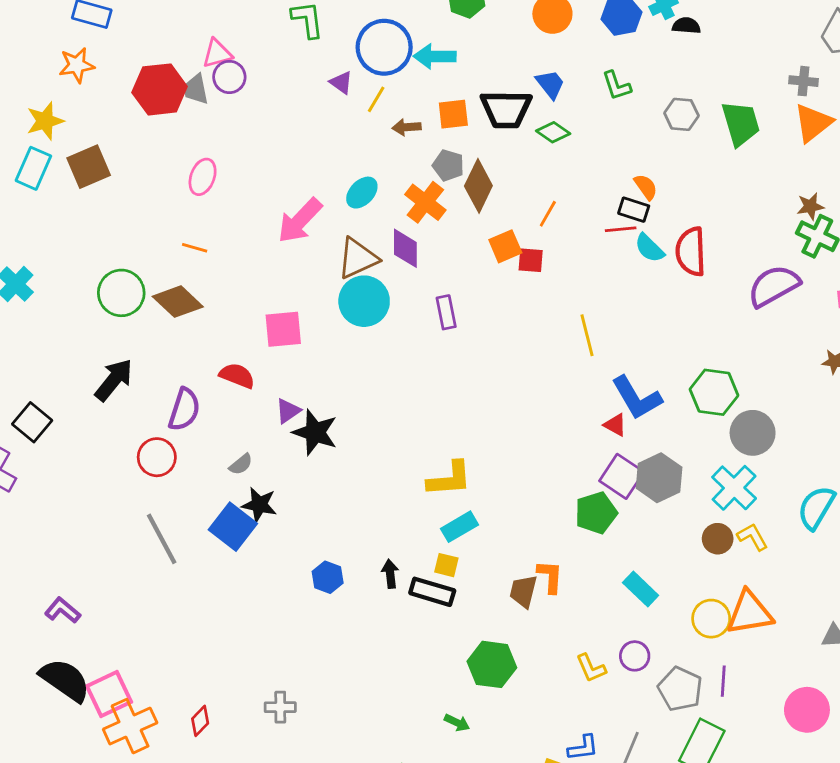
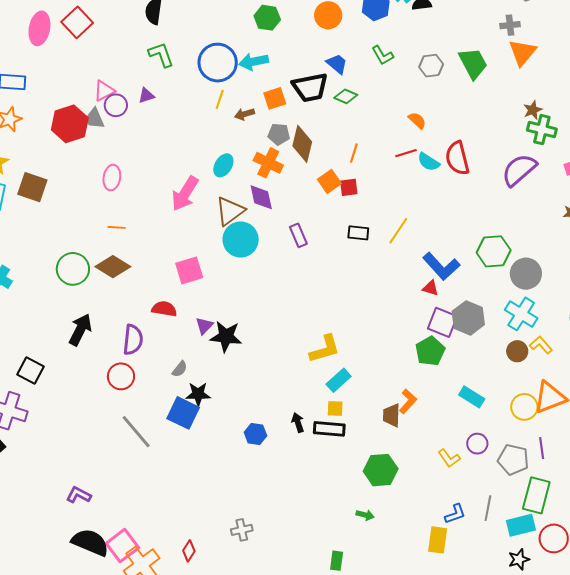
purple triangle: (341, 83) -> (146, 96), moved, turned -42
brown square: (89, 167) -> (32, 187), turned -36
black rectangle: (634, 210) -> (358, 233), moved
yellow line: (587, 335) -> (398, 231), turned 60
orange L-shape: (550, 577) -> (408, 401), turned 50

